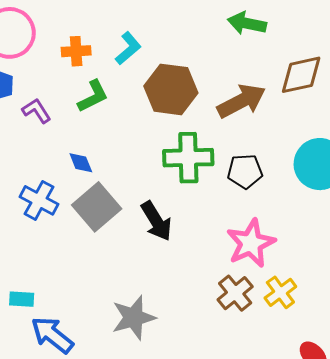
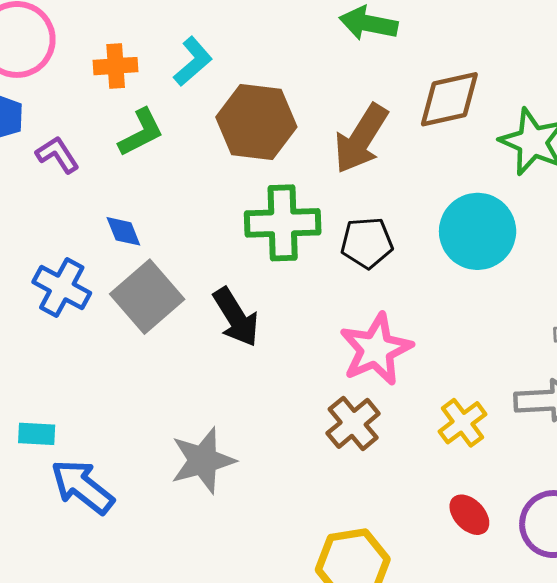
brown arrow: (241, 101) -> (361, 139), turned 150
yellow cross: (280, 292) -> (462, 423), moved

